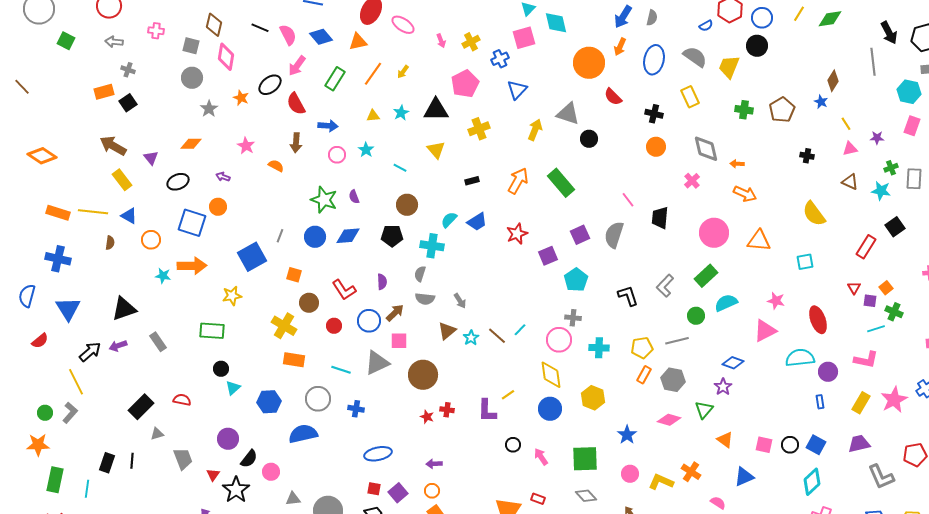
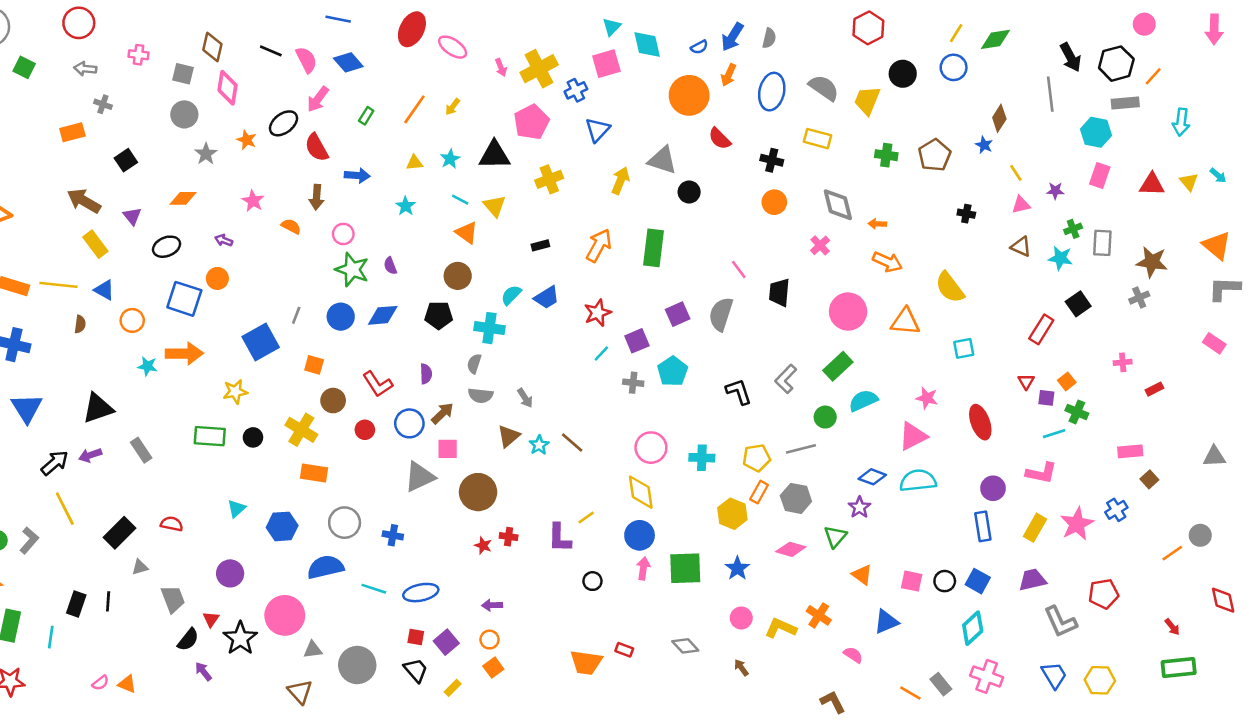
blue circle: (762, 18) -> (954, 67), moved
blue semicircle: (706, 26) -> (699, 47), moved
orange triangle: (358, 42) -> (467, 233), moved, turned 48
yellow cross: (471, 42) -> (539, 69), size x1.6
green rectangle: (335, 79) -> (366, 116), size x0.6
yellow rectangle: (690, 97) -> (818, 139), turned -50
black square: (128, 103) -> (126, 160), moved
pink circle: (337, 155) -> (343, 234), moved
cyan line: (400, 168) -> (460, 200), moved
green rectangle: (561, 183) -> (654, 248), turned 48
yellow semicircle: (814, 214) -> (950, 287), moved
gray cross: (573, 318) -> (633, 383), moved
cyan line: (520, 330) -> (601, 353), moved
cyan semicircle: (800, 358) -> (918, 481), moved
black circle: (221, 369) -> (253, 437), moved
cyan line: (341, 370) -> (374, 589), moved
yellow line: (76, 382) -> (65, 509), moved
yellow hexagon: (593, 398) -> (732, 514), moved
blue rectangle: (820, 402) -> (983, 526), size x1.6
pink arrow: (541, 457) -> (643, 568), moved, turned 42
black semicircle: (249, 459) -> (188, 640), moved
green square: (585, 459) -> (685, 568), moved
pink circle: (271, 472) -> (285, 615), size x1.8

